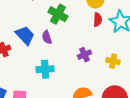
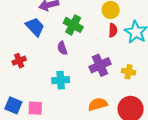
blue trapezoid: (25, 35) -> (35, 27), moved
purple cross: (85, 55) -> (100, 65), size x1.5

